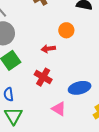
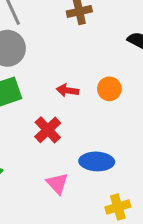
orange circle: (66, 30) -> (109, 89), moved

